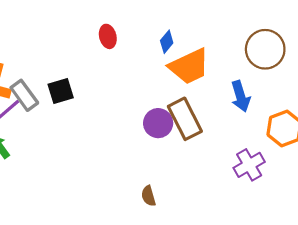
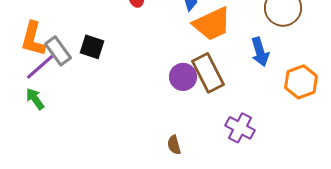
black square: (61, 91) -> (92, 47), turned 35
purple cross: (249, 165) -> (240, 128), moved, turned -32

